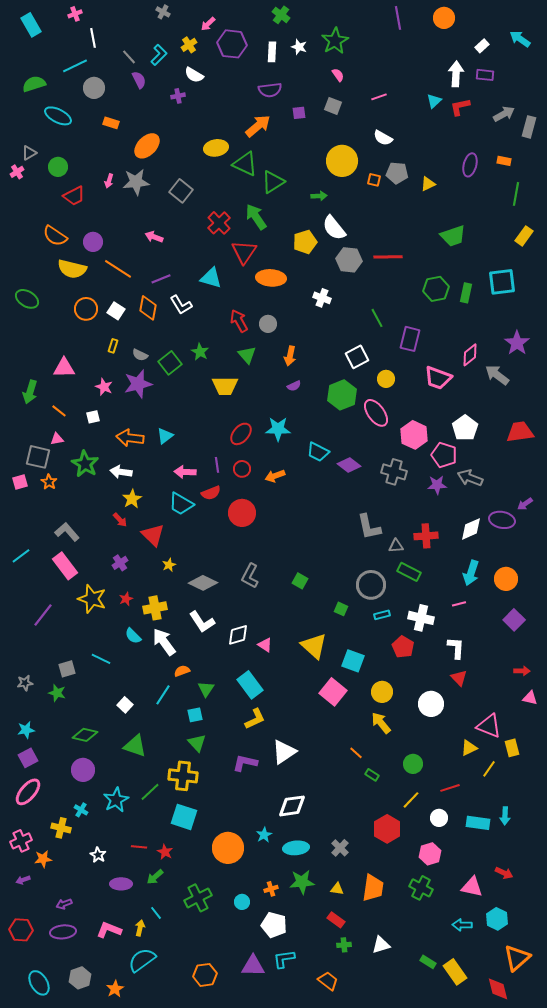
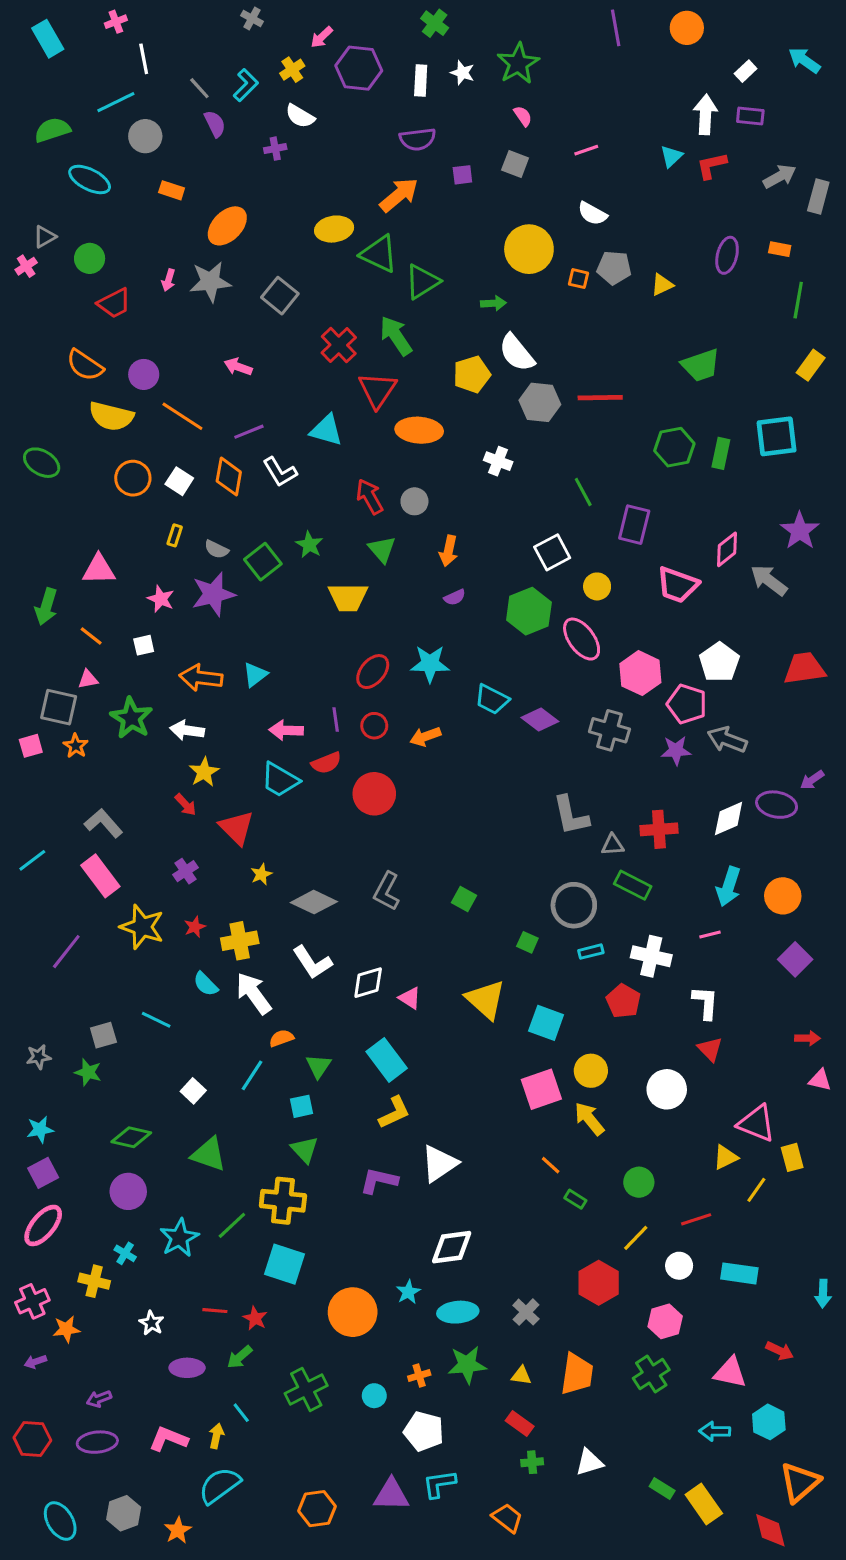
pink square: (333, 692) -> (541, 1089), moved, turned 32
cyan arrow: (505, 816) -> (823, 1294), moved
green cross: (421, 888) -> (651, 1374), turned 30

